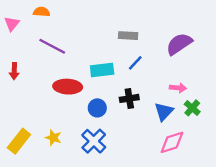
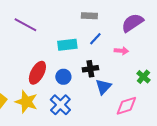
red ellipse: (68, 87) -> (37, 73), moved, turned -65
pink arrow: (178, 88) -> (121, 51), moved
blue triangle: (164, 112) -> (103, 87), moved
yellow star: (53, 138) -> (26, 102), size x1.6

